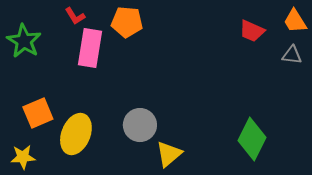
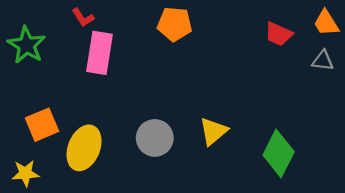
orange pentagon: (127, 22) -> (175, 24), moved
yellow triangle: (169, 154) -> (213, 131), moved

